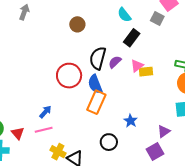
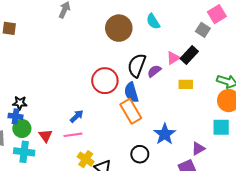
cyan semicircle: (124, 15) -> (153, 21), moved
brown circle: (77, 24) -> (119, 28), size x1.6
black rectangle: (132, 38) -> (189, 55), moved
pink triangle: (137, 66) -> (173, 58), moved
orange rectangle: (96, 102) -> (131, 111), turned -60
blue star: (131, 121) -> (165, 134), size x1.5

